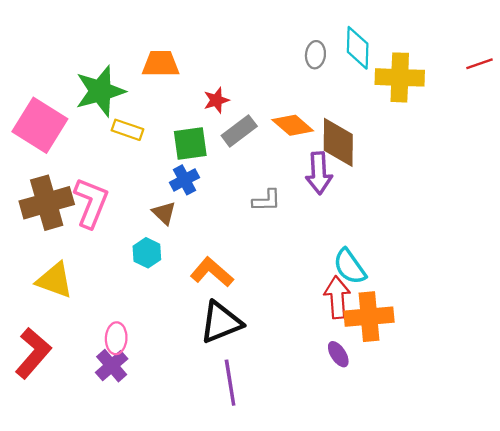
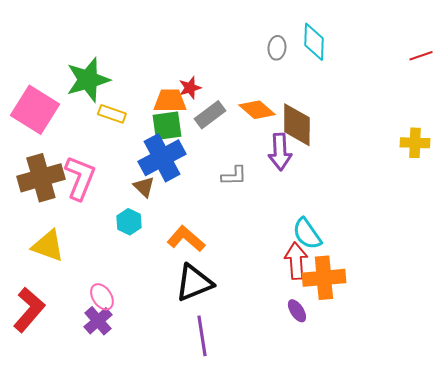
orange trapezoid: (161, 64) -> (170, 101), moved
yellow cross: (400, 77) -> (415, 143), moved, size x0.7
blue cross: (185, 180) -> (162, 158), size x1.8
pink ellipse: (116, 338) -> (102, 297), turned -36

